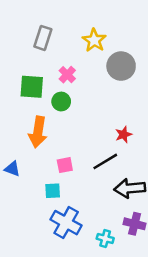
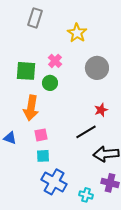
gray rectangle: (43, 38) -> (35, 18), moved
gray circle: (121, 66) -> (97, 68), moved
pink square: (65, 165) -> (41, 135), moved

